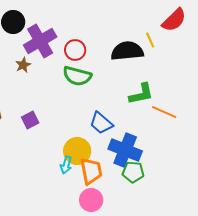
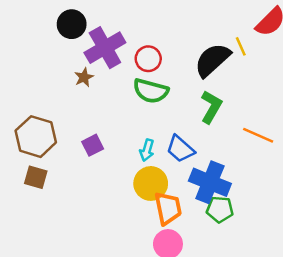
black semicircle: (127, 51) -> (212, 60), turned -36
green L-shape: (141, 94) -> (211, 107), moved, turned -48
cyan arrow: (66, 165) -> (147, 150), moved

